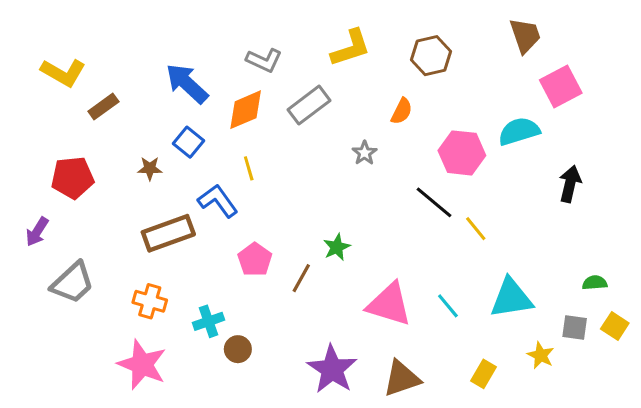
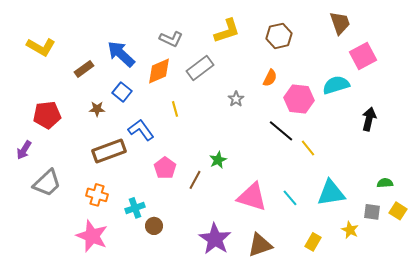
brown rectangle: (103, 107) -> (84, 69), moved
orange semicircle: (402, 111) -> (270, 78), moved
yellow line: (249, 168) -> (175, 109), moved

